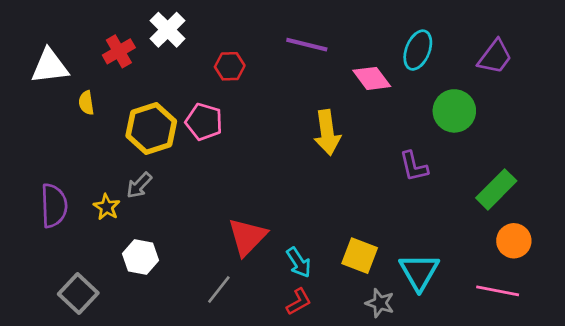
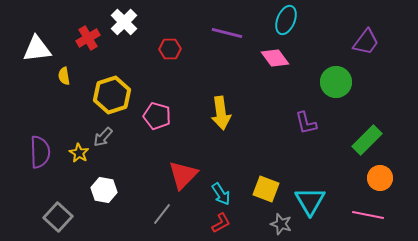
cyan ellipse: (418, 50) -> (286, 20), moved
pink pentagon: (204, 122) -> (157, 116), moved
yellow arrow: (327, 133) -> (221, 113), moved

